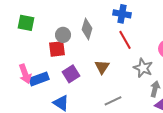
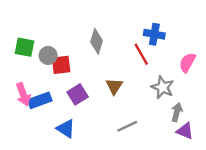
blue cross: (122, 14) -> (154, 34), moved
green square: (26, 23) -> (24, 47), moved
gray circle: (63, 35) -> (48, 55), moved

